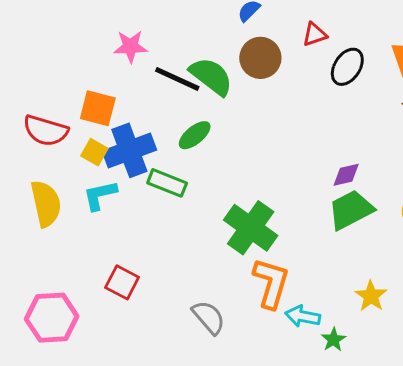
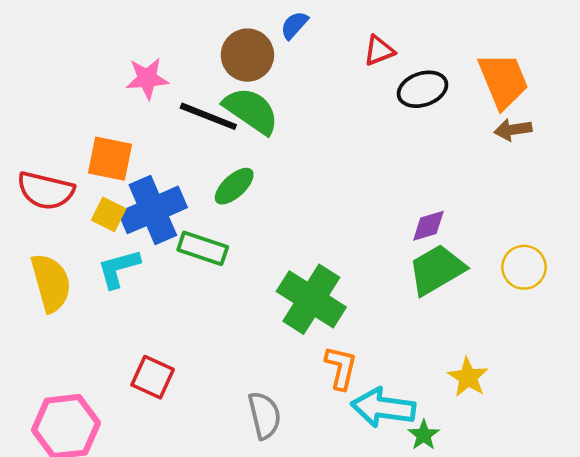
brown circle: (260, 58) -> (247, 55), moved
black ellipse: (347, 67) -> (422, 89), turned 42
orange L-shape: (271, 283) -> (341, 368), size x0.7
cyan arrow: (303, 316) -> (383, 408), size x1.4
gray semicircle: (209, 317) -> (264, 415), turned 30

